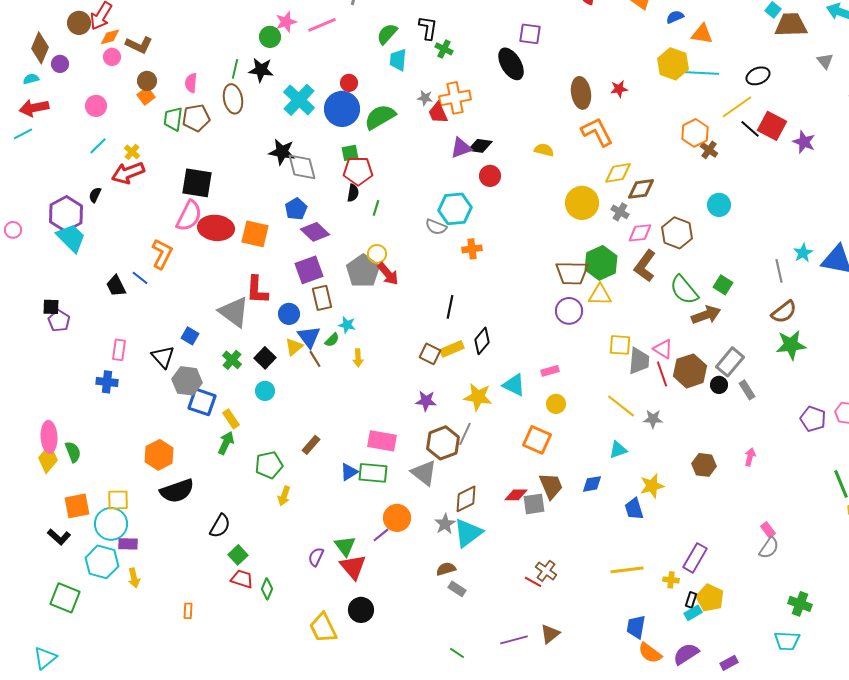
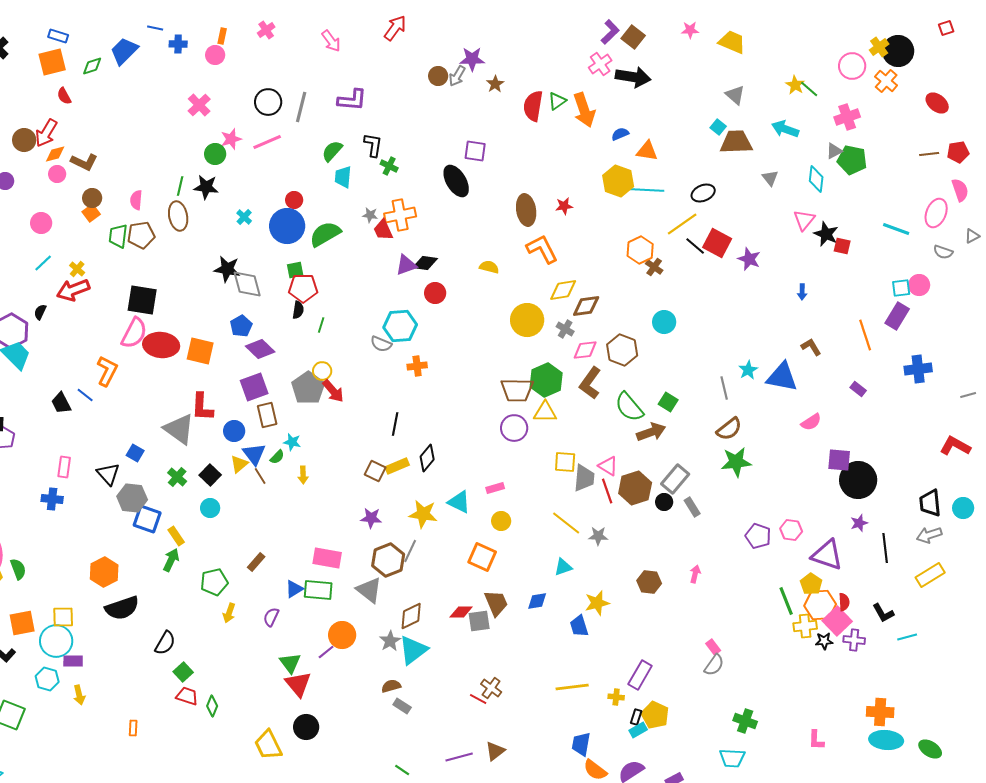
cyan cross: (299, 100) -> (244, 217), size x0.5
purple semicircle: (316, 557) -> (271, 617), moved
cyan hexagon: (102, 562) -> (47, 679), size x0.7

